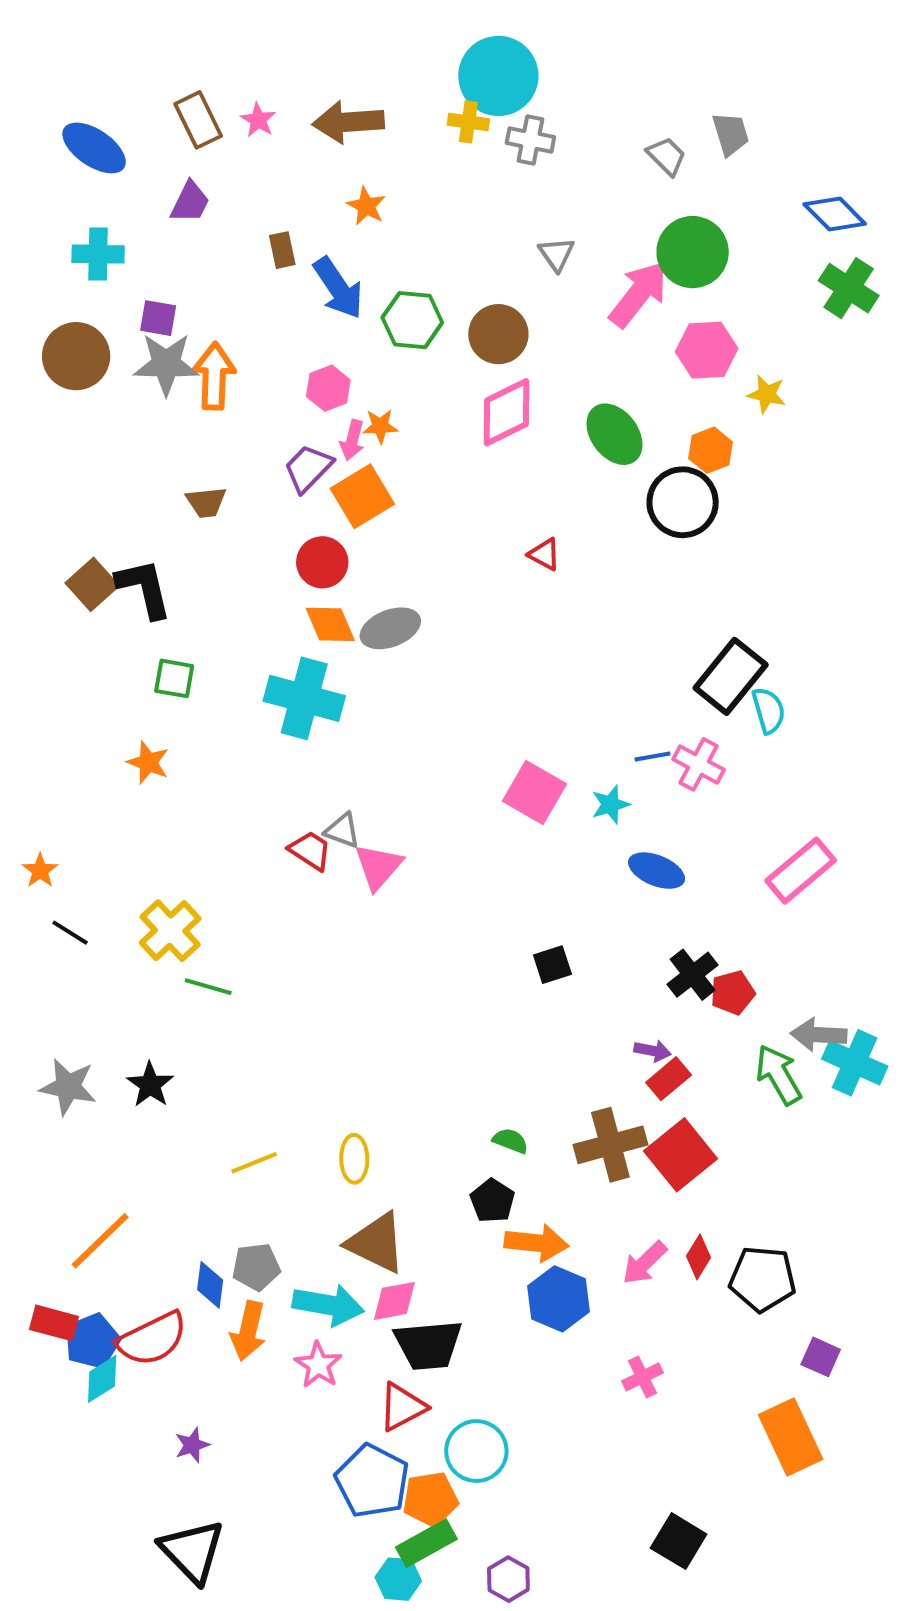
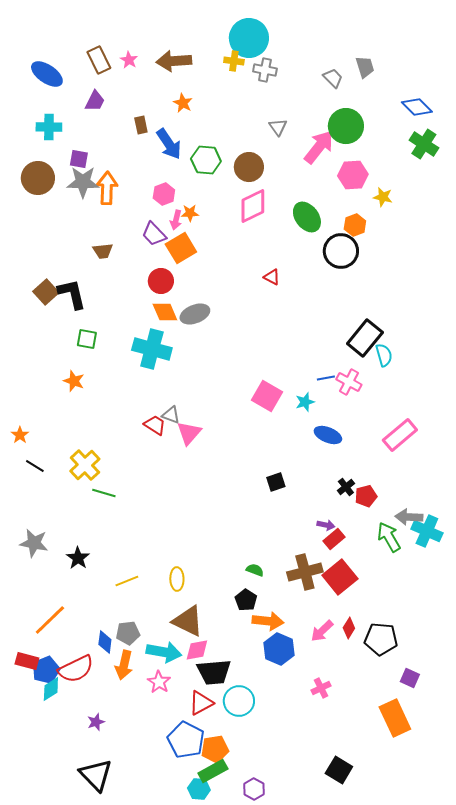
purple trapezoid: (308, 468) -> (154, 234), turned -88
black cross: (693, 975) -> (346, 487), size x0.7
black star: (150, 1085) -> (78, 558), moved
cyan circle: (476, 1451) -> (239, 701), moved

